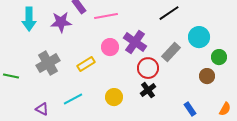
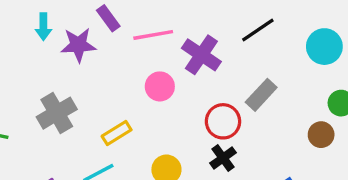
cyan arrow: (29, 19) -> (43, 27), moved, size x0.7
cyan circle: (199, 37) -> (324, 47), moved
purple cross: (135, 42) -> (201, 55), moved
yellow rectangle: (86, 64) -> (117, 133), moved

